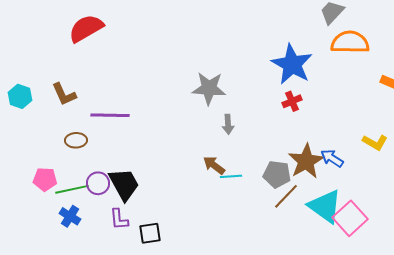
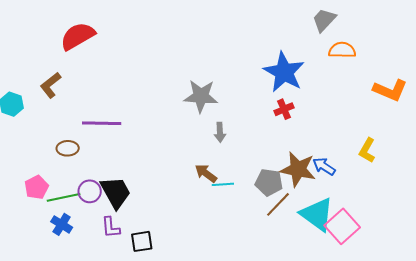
orange semicircle: (350, 42) -> (342, 50), size x0.7
brown L-shape: (64, 94) -> (51, 85), moved, turned 76
yellow L-shape: (375, 142) -> (367, 150), turned 90
brown star: (306, 161) -> (298, 169), turned -30
pink pentagon: (45, 179) -> (37, 187), turned -30

